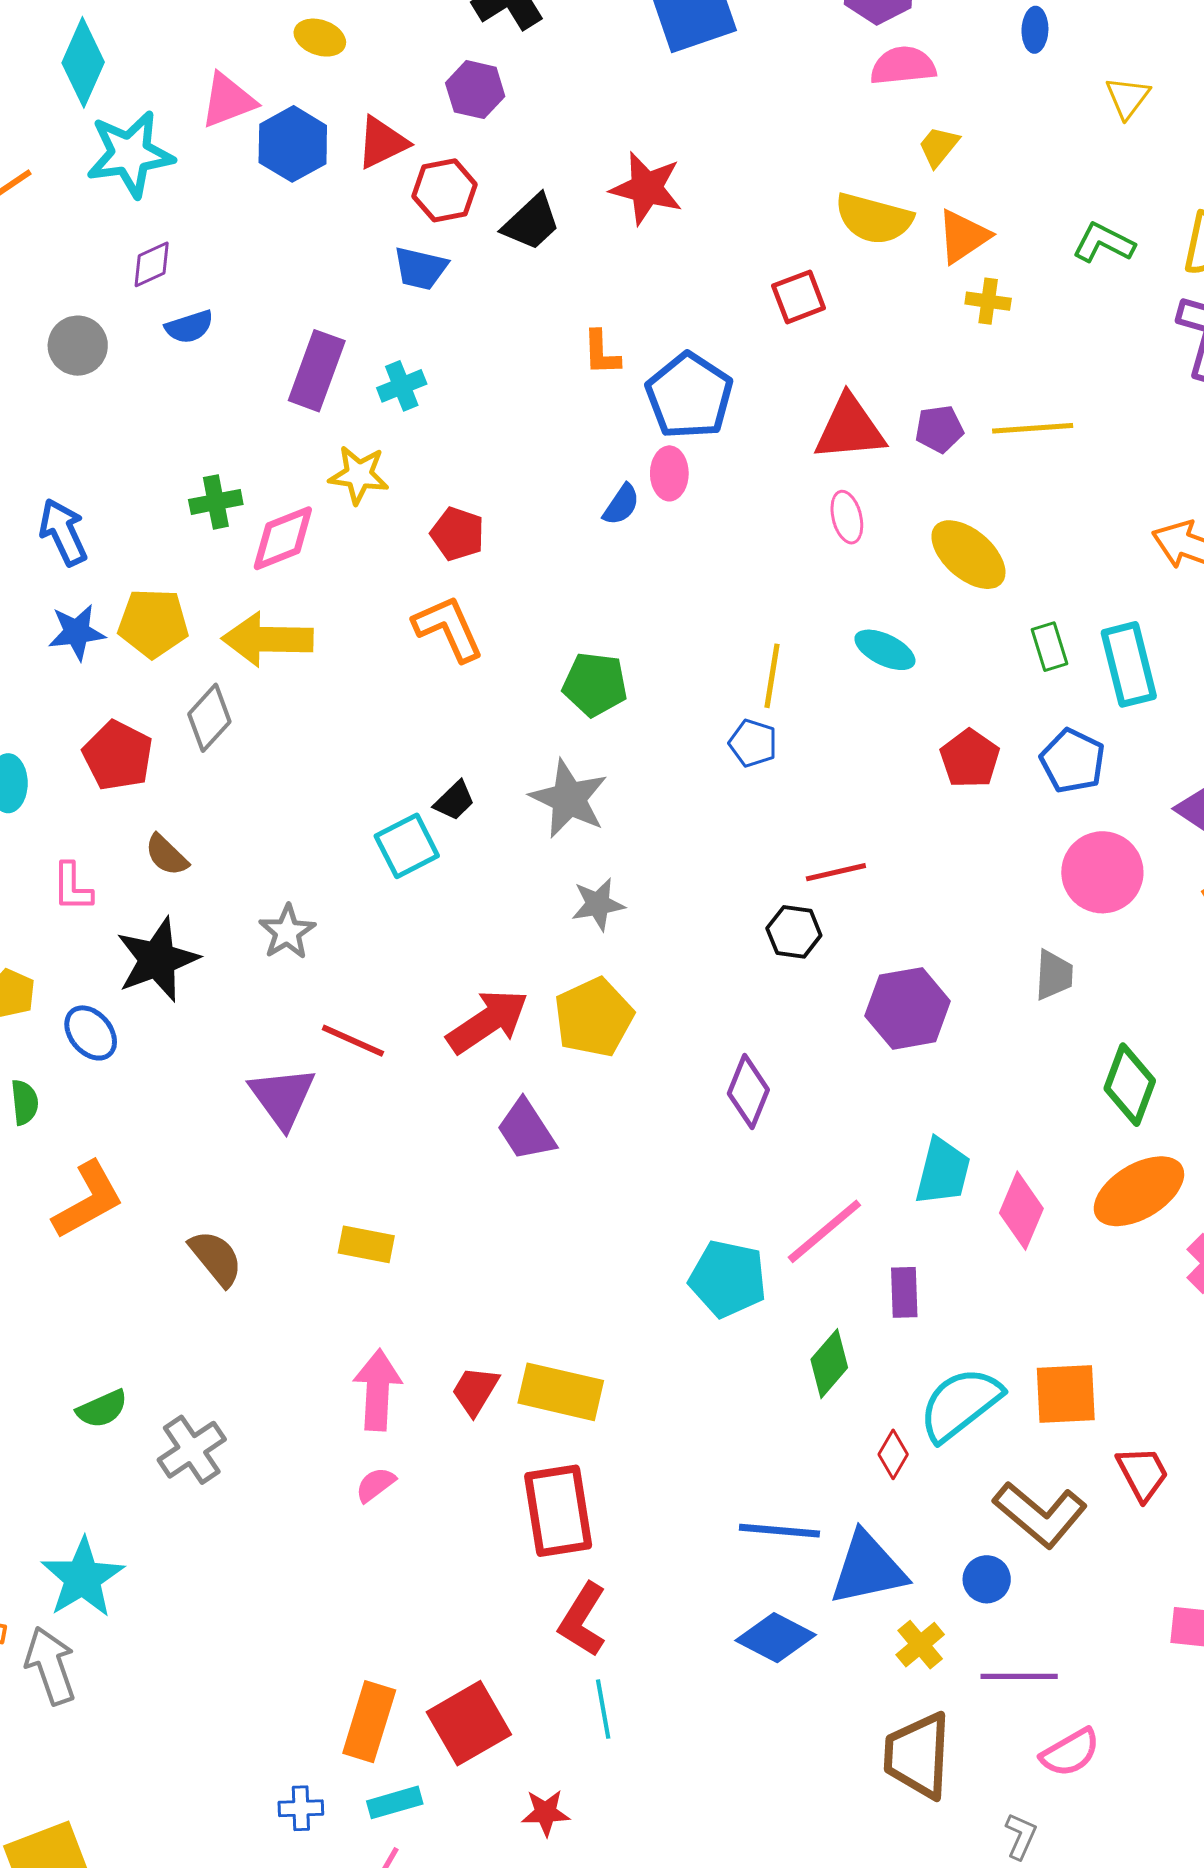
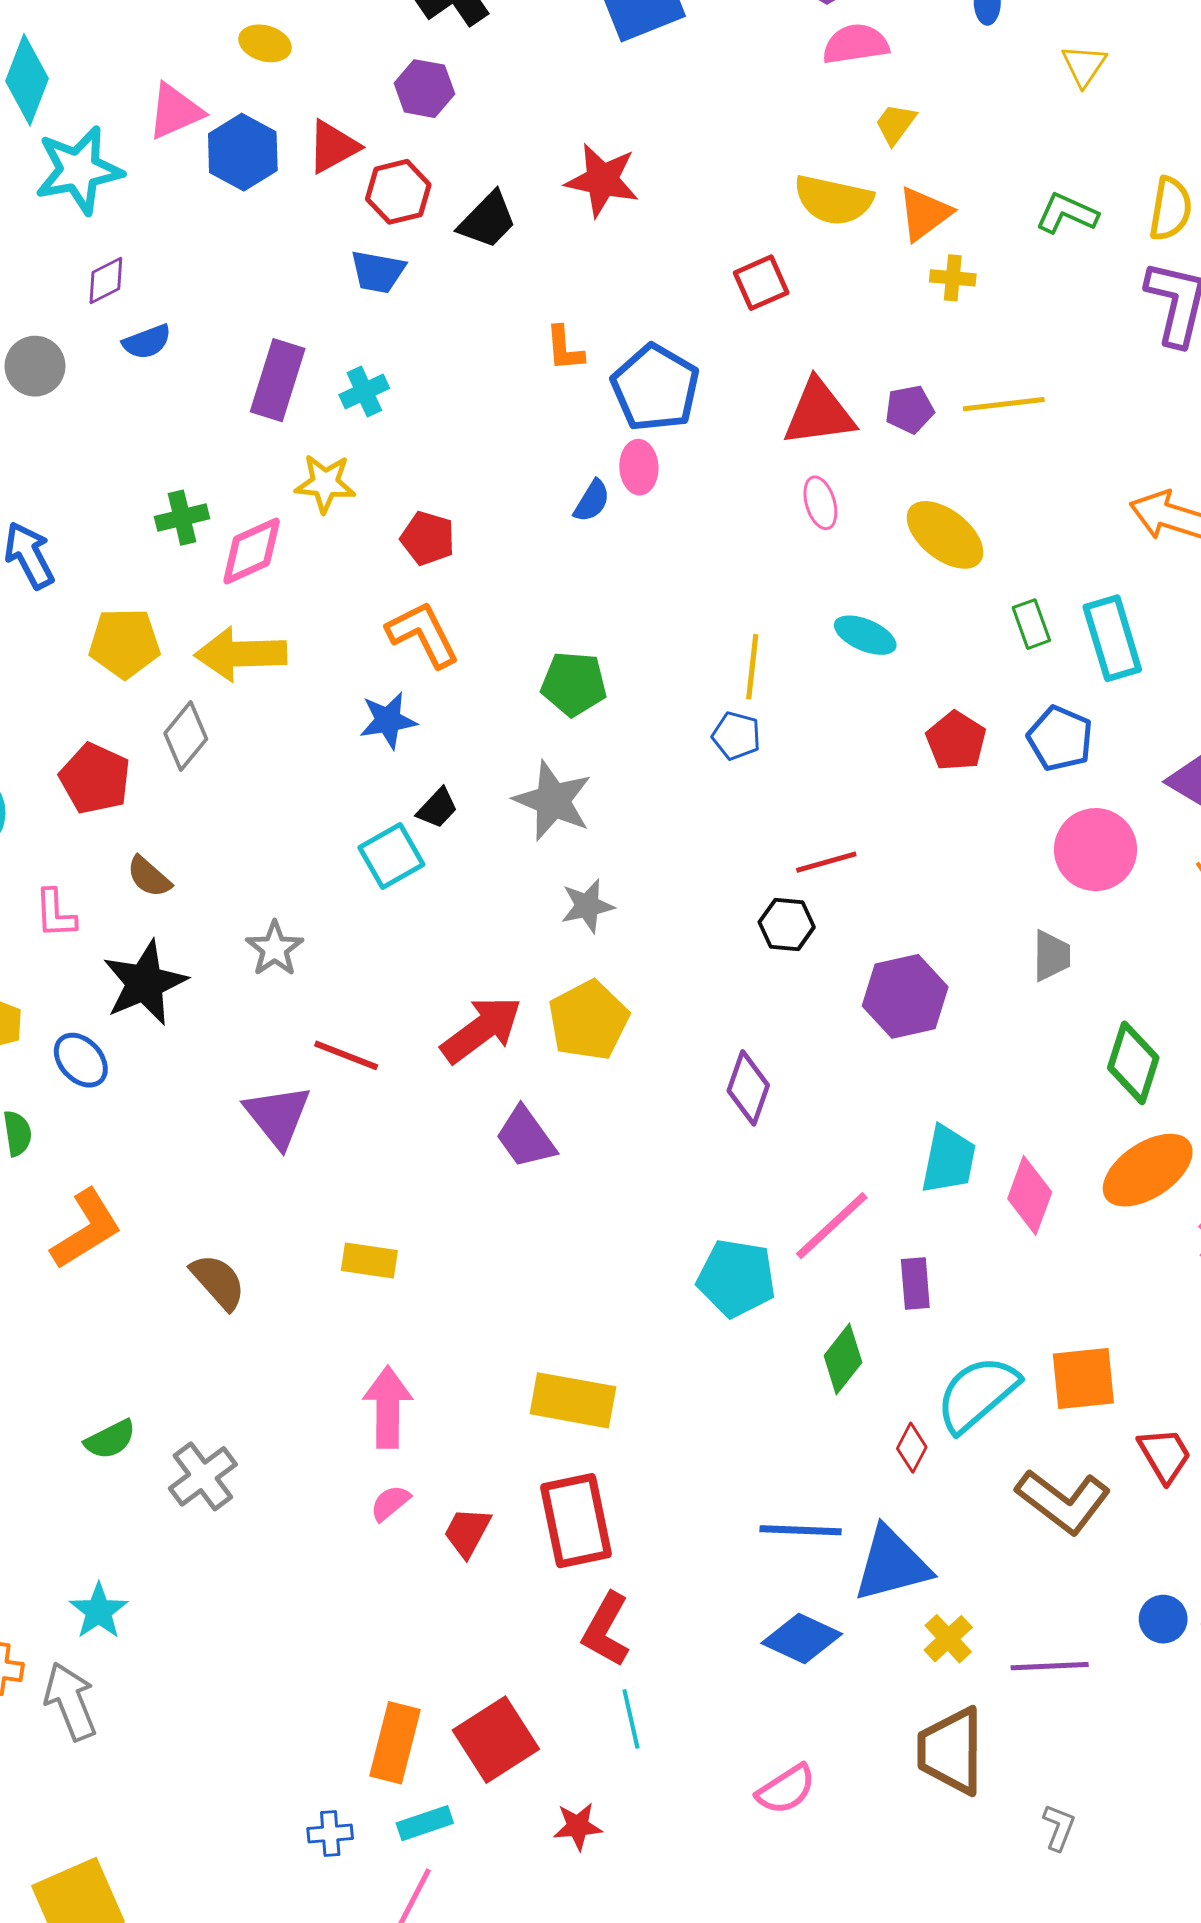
blue star: (77, 632) -> (388, 720), moved
red trapezoid: (475, 1391) -> (467, 1532), moved
cyan star: (83, 1578) -> (99, 1611), size x0.7
blue circle: (987, 1579) -> (1163, 1619), moved
pink semicircle: (1070, 1753) -> (786, 1789), moved

